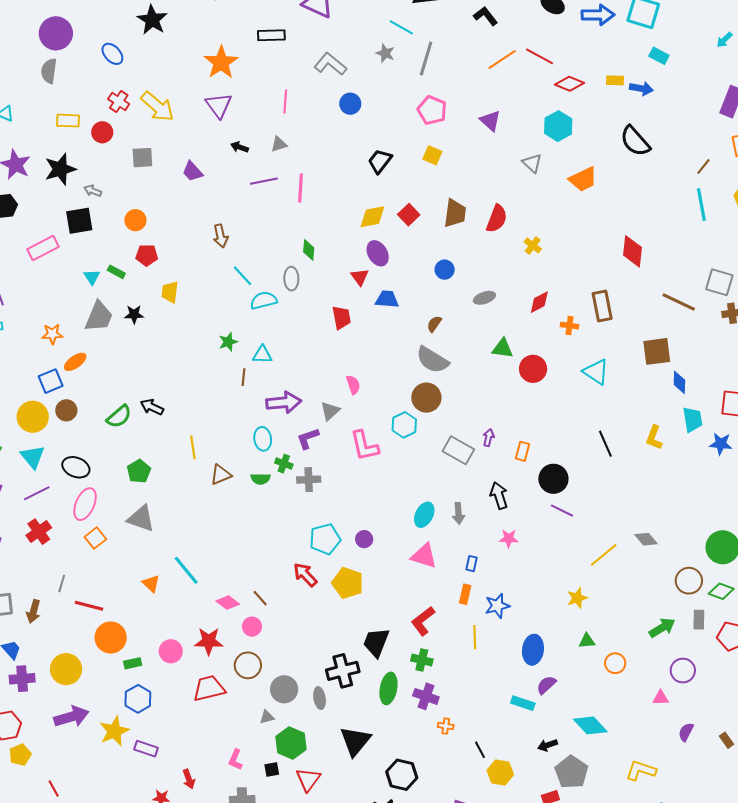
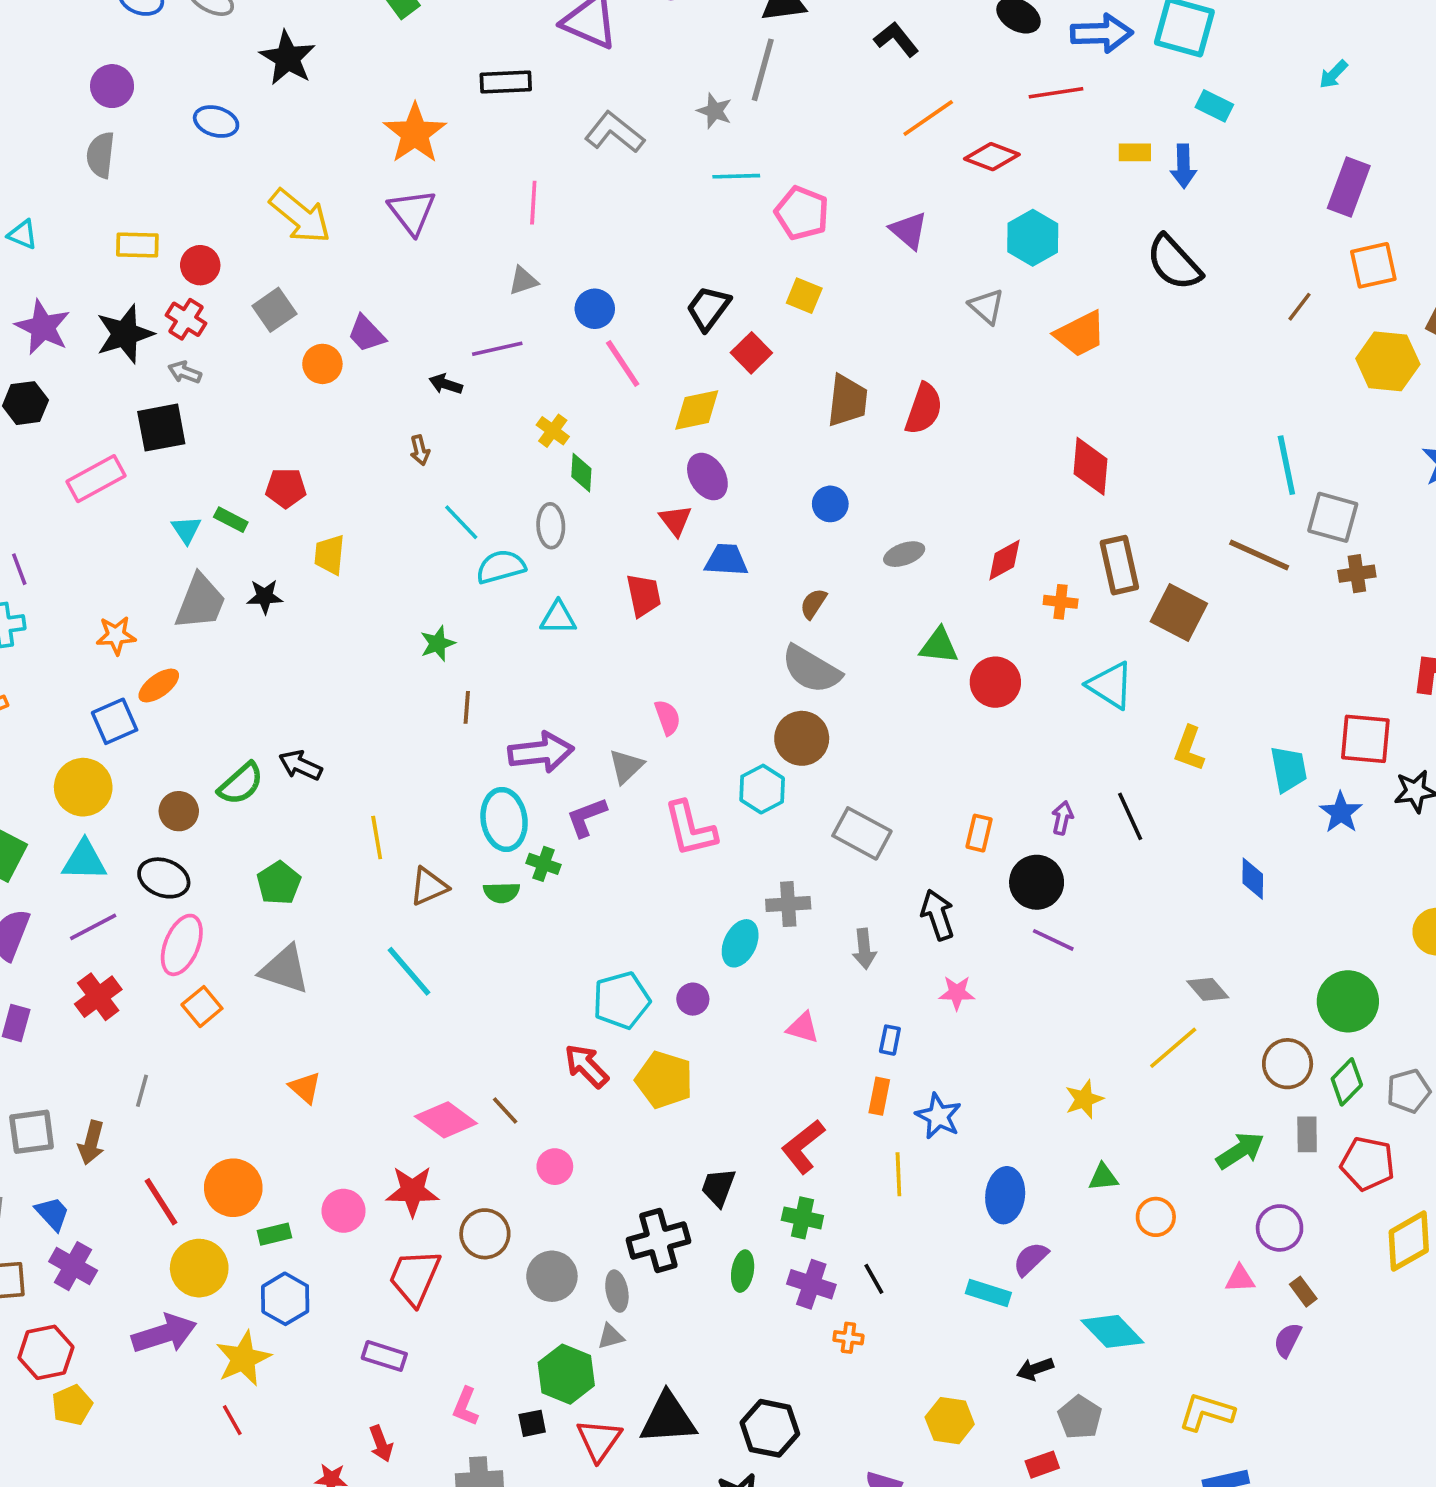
cyan line: (401, 27) -> (736, 176), moved, turned -30
purple circle: (56, 33) -> (112, 86), size x0.7
blue ellipse: (112, 54) -> (216, 122), turned -30
red line: (540, 56) -> (1056, 93), moved, turned -36
gray line: (426, 58) -> (763, 70), moved
red diamond: (569, 84) -> (992, 157), moved
blue arrow: (641, 88) -> (1183, 166), turned 80
red cross: (119, 101) -> (186, 319), moved
blue circle: (350, 104) -> (595, 309), moved
black arrow: (240, 147) -> (446, 384), moved
gray square: (142, 158) -> (274, 310), turned -30
pink line: (300, 188) -> (623, 363), moved, turned -36
cyan line: (701, 205) -> (1286, 465), moved
red square: (409, 215) -> (751, 353), moved
orange circle: (135, 220) -> (322, 364), moved
brown arrow: (220, 236) -> (420, 450), size x0.7
yellow cross: (533, 245) -> (553, 431), moved
red diamond: (633, 251) -> (1091, 466), moved
brown square: (657, 351) -> (1179, 612), moved, turned 36
cyan triangle: (262, 355) -> (558, 618), moved
blue diamond: (679, 382) -> (1253, 879), moved
brown circle: (66, 410) -> (179, 811), moved
purple arrow: (488, 438) -> (1062, 818), moved
yellow L-shape: (654, 438) -> (1189, 749), moved
cyan ellipse: (263, 439) -> (504, 819), size x1.4
blue star: (721, 444) -> (1341, 812), turned 30
cyan triangle: (33, 457) -> (84, 860), turned -48
gray cross: (309, 480) -> (788, 904), moved
cyan ellipse: (424, 515) -> (740, 943), moved
yellow line: (604, 555) -> (1173, 1048), moved
pink triangle: (424, 556) -> (803, 1028), size x0.7
cyan line: (186, 570) -> (409, 971), moved
green diamond: (721, 591) -> (1347, 1082), turned -65
pink diamond: (228, 603) -> (446, 1120), size x1.4
red line: (89, 606) -> (161, 1202), moved, turned 44
blue star: (497, 606) -> (938, 1116), turned -30
pink circle: (252, 627) -> (555, 1167), moved
black trapezoid: (376, 642) -> (718, 1187), size x0.7
yellow circle: (66, 669) -> (199, 1268), moved
purple cross: (22, 679) -> (73, 1266), turned 35
red trapezoid: (209, 688) -> (415, 1277), turned -52
green ellipse: (388, 688) -> (743, 1271), size x0.7
gray triangle: (267, 717) -> (611, 1336), moved
brown rectangle: (726, 740) -> (1303, 1292), moved
black triangle: (355, 741) -> (668, 1419), moved, turned 48
purple rectangle: (146, 749) -> (384, 1356), moved
black line: (480, 750) -> (874, 1279), moved
gray pentagon: (571, 772) -> (1080, 1417), size x0.7
red line: (54, 789) -> (232, 1420), moved

